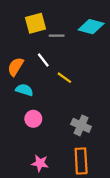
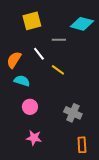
gray line: (57, 36) -> (59, 40), moved
orange rectangle: (81, 161) -> (82, 145), moved, size x0.7
pink star: (40, 163) -> (34, 138), moved

